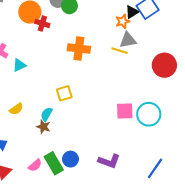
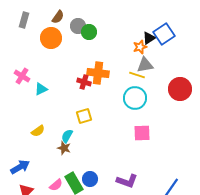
red cross: (42, 23) -> (84, 82), moved
cyan circle: (149, 114) -> (135, 98), moved

